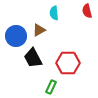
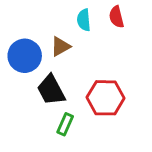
red semicircle: (87, 11) -> (116, 17), moved
green rectangle: (51, 87) -> (65, 124), moved

